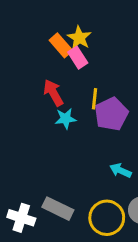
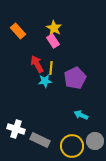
orange rectangle: (61, 45) -> (18, 31), moved
yellow line: (95, 99) -> (51, 68), moved
white cross: (21, 218) -> (16, 129), moved

